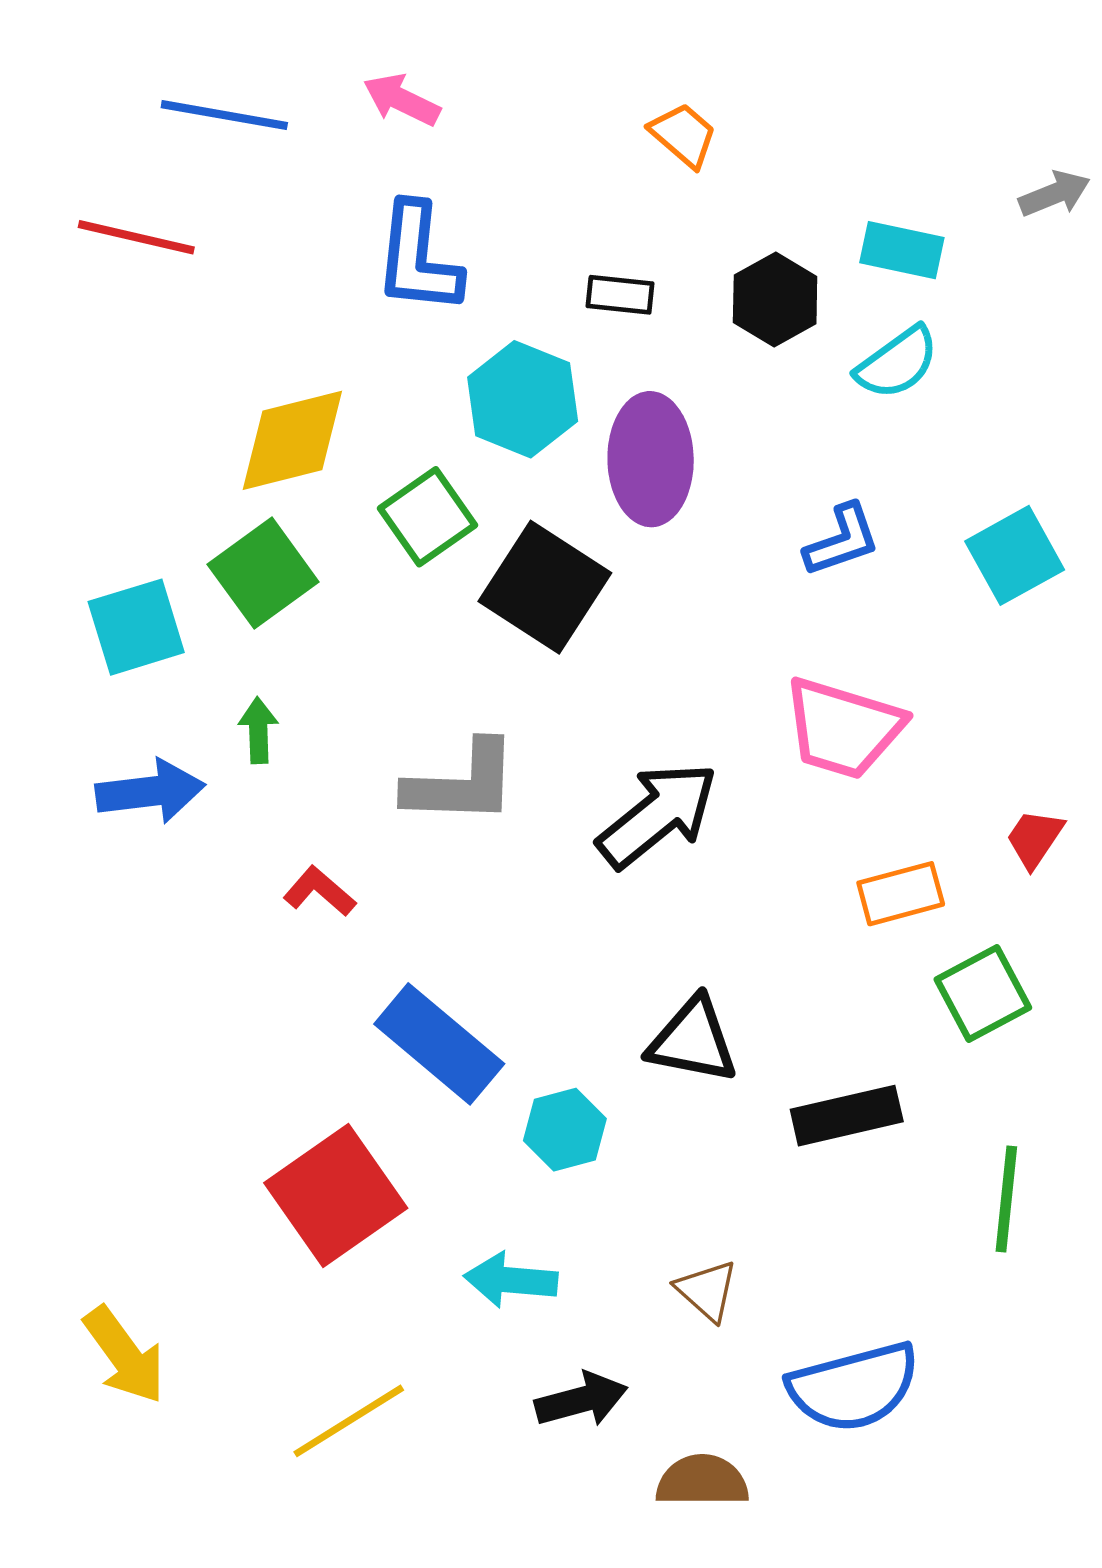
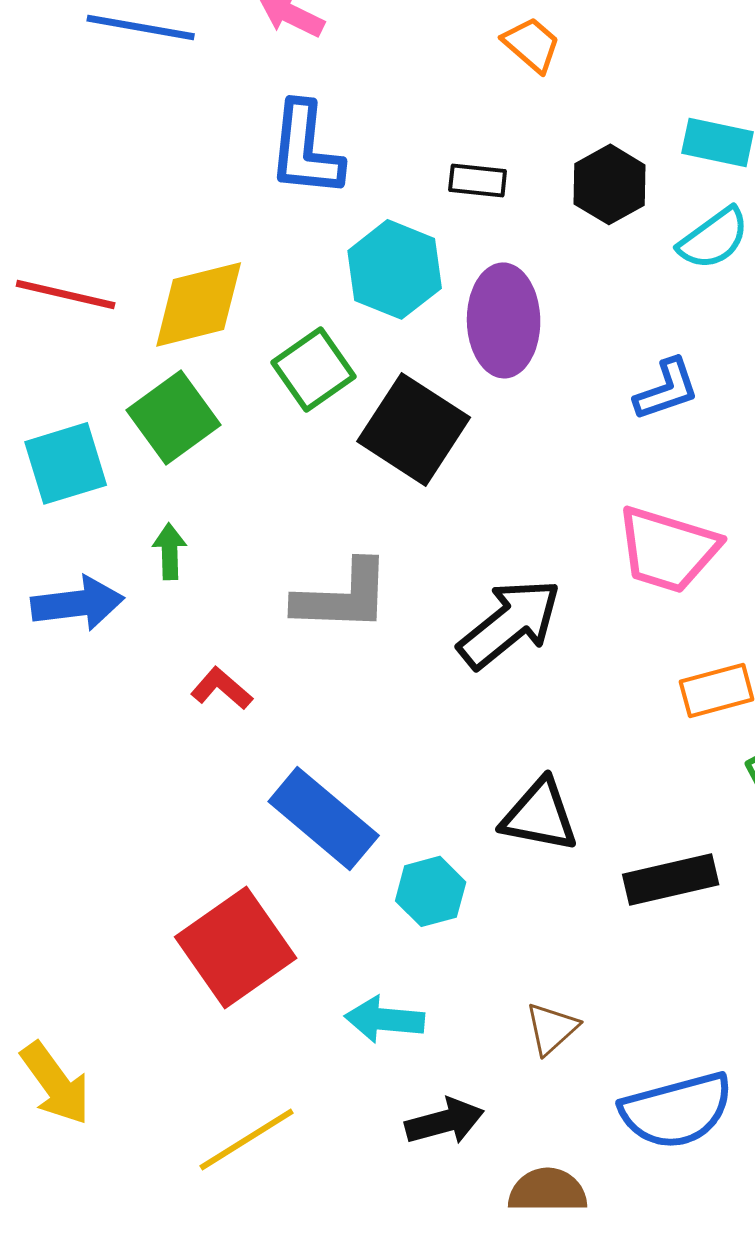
red line: (136, 237) -> (66, 294), moved
brown triangle: (707, 1291) -> (552, 1028), turned 36

